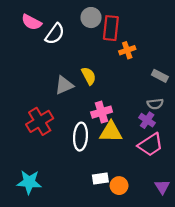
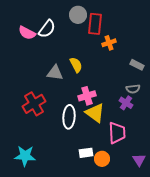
pink semicircle: (31, 22) -> (27, 33), moved
gray triangle: (64, 85) -> (55, 73), turned 30
yellow triangle: (111, 132) -> (95, 113), turned 35
pink trapezoid: (151, 145) -> (117, 133), moved, turned -60

